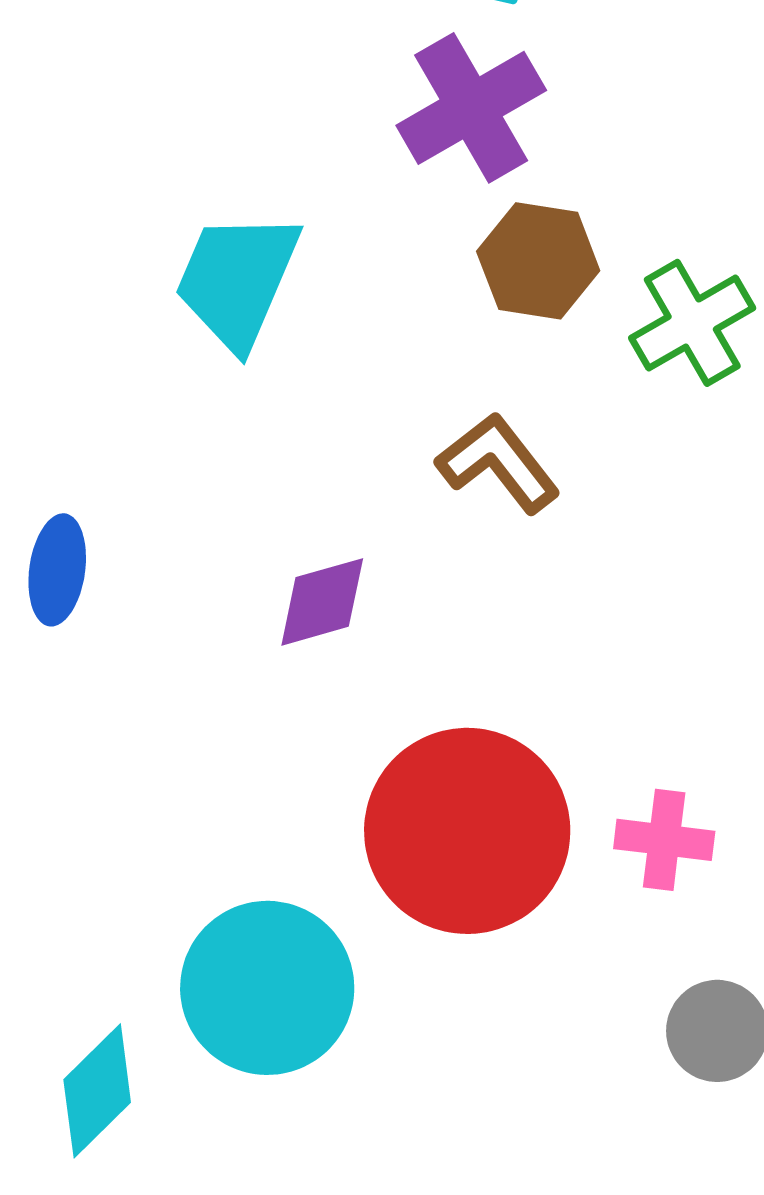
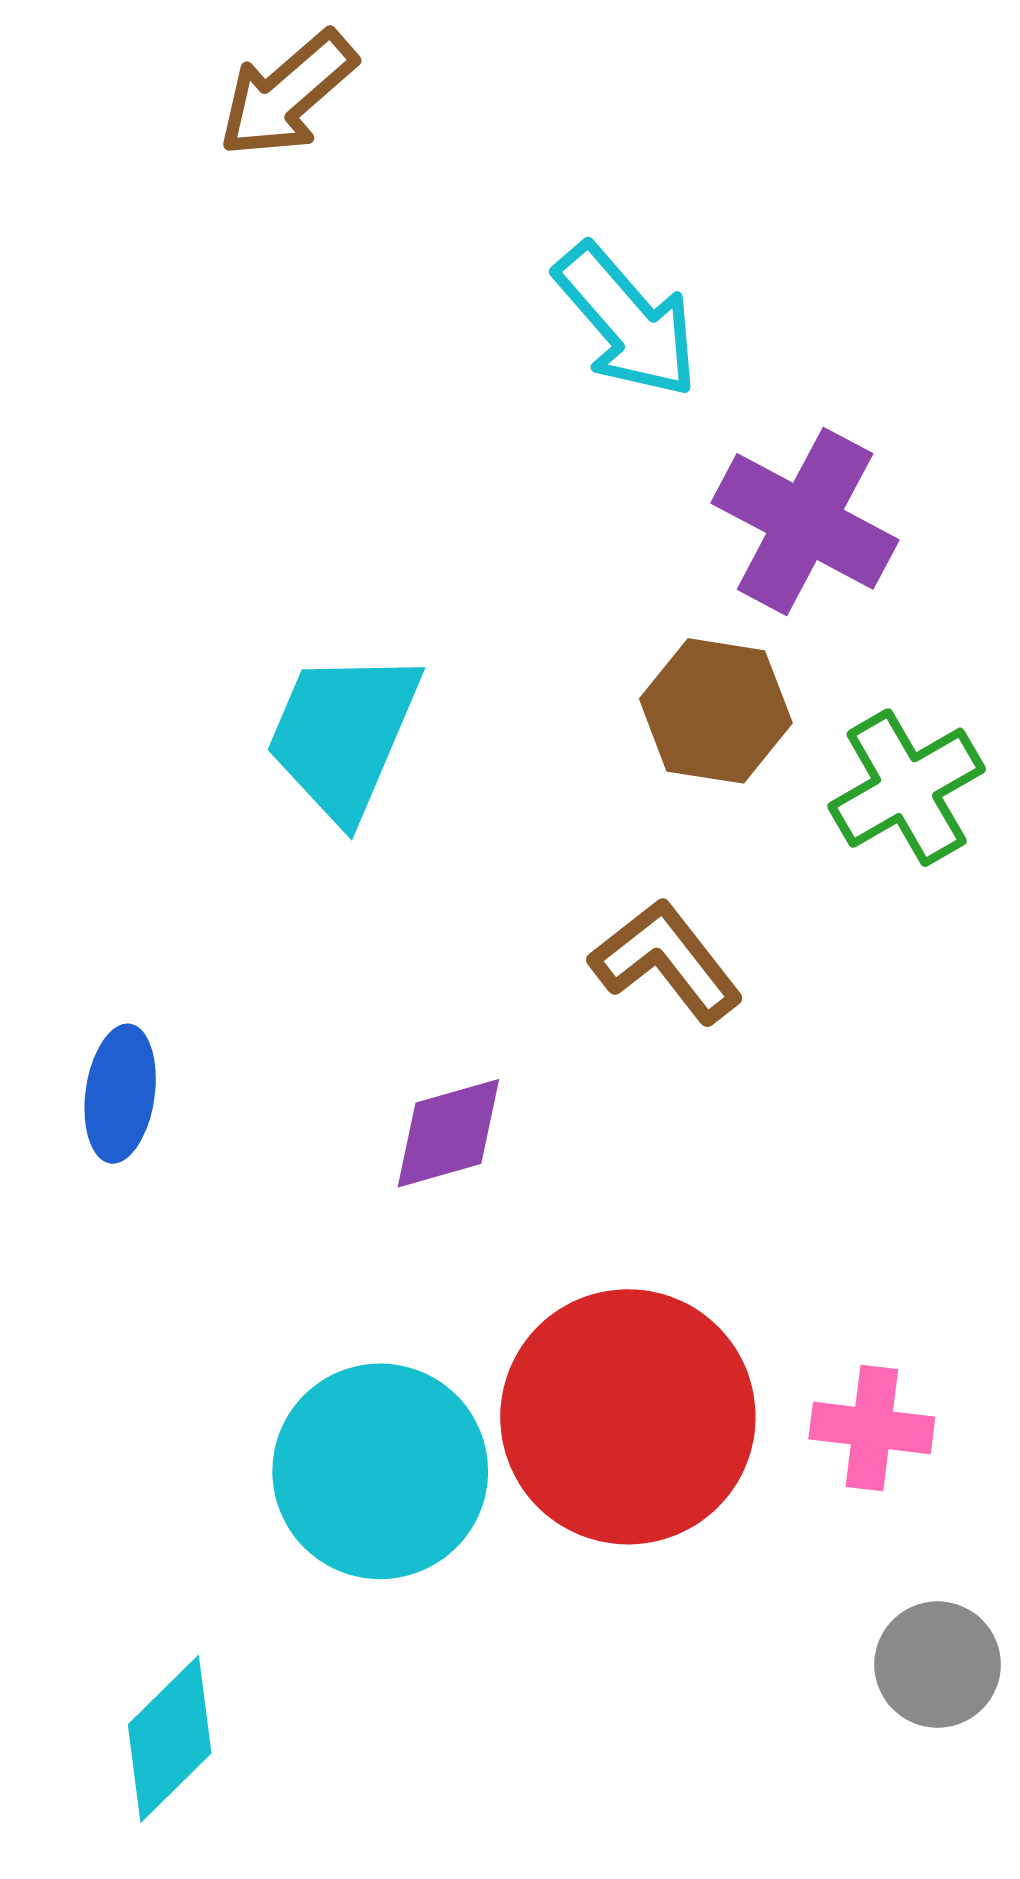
purple cross: (471, 108) -> (805, 521), moved, turned -32
cyan circle: (267, 988) -> (380, 1471), moved

